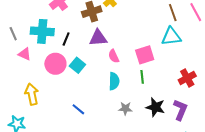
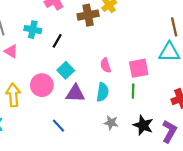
cyan cross: (42, 31) -> (33, 30), size x0.7
purple triangle: (98, 38) -> (75, 93), moved
pink circle: (55, 64) -> (42, 85), moved
blue line: (78, 109) -> (59, 126), moved

